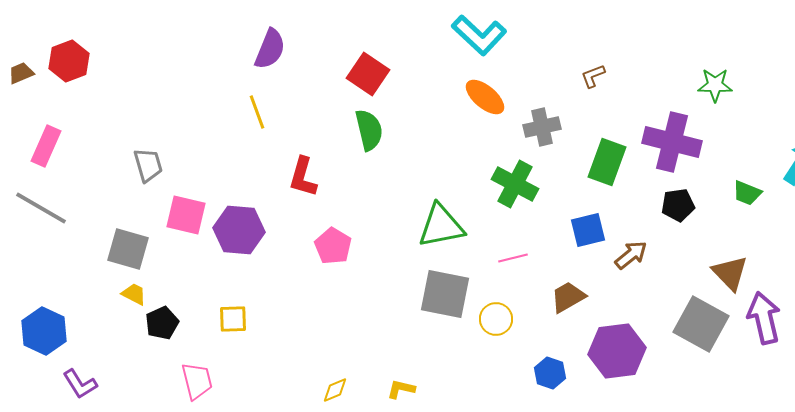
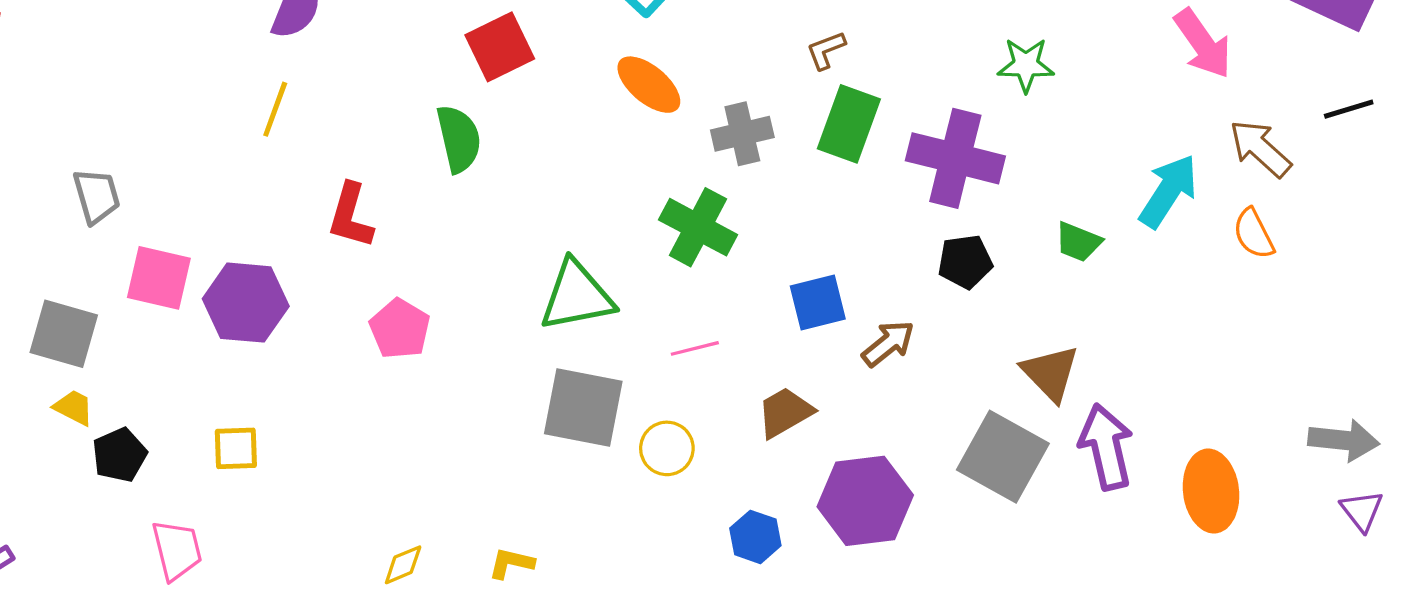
red square: (368, 74) -> (500, 47), moved, turned 30
yellow line: (257, 112) -> (275, 109), turned 40
green rectangle: (607, 162) -> (849, 124), moved

